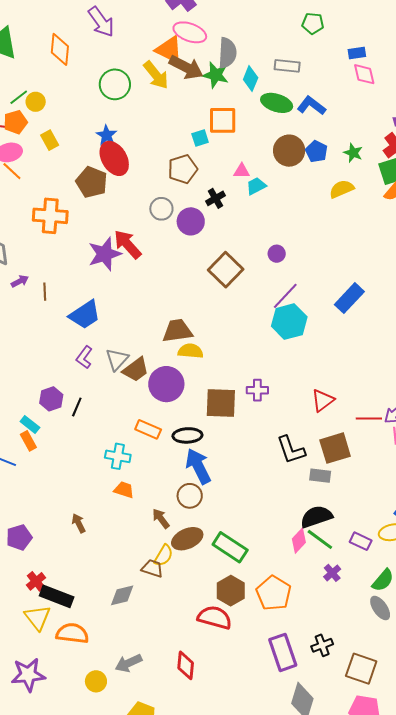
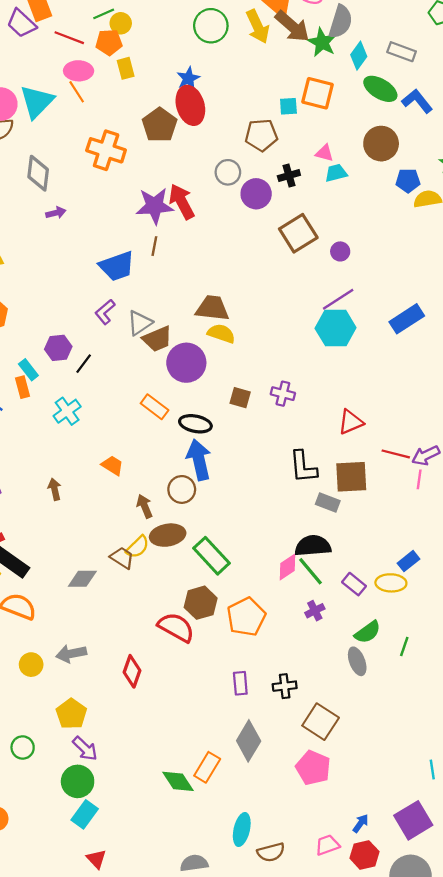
orange pentagon: (15, 122) -> (109, 42), moved
blue pentagon: (316, 151) -> (408, 181), moved, turned 30
brown square: (226, 270) -> (298, 233), moved
brown line: (45, 292) -> (154, 246), moved
brown square: (221, 403) -> (240, 398), size x0.6
cyan cross: (118, 456) -> (67, 411), moved, turned 30
purple rectangle: (283, 652) -> (240, 683), size x0.6

